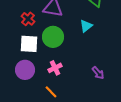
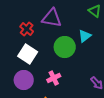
green circle: (53, 37) -> (65, 47), moved
white square: (29, 44) -> (28, 54), turned 30

